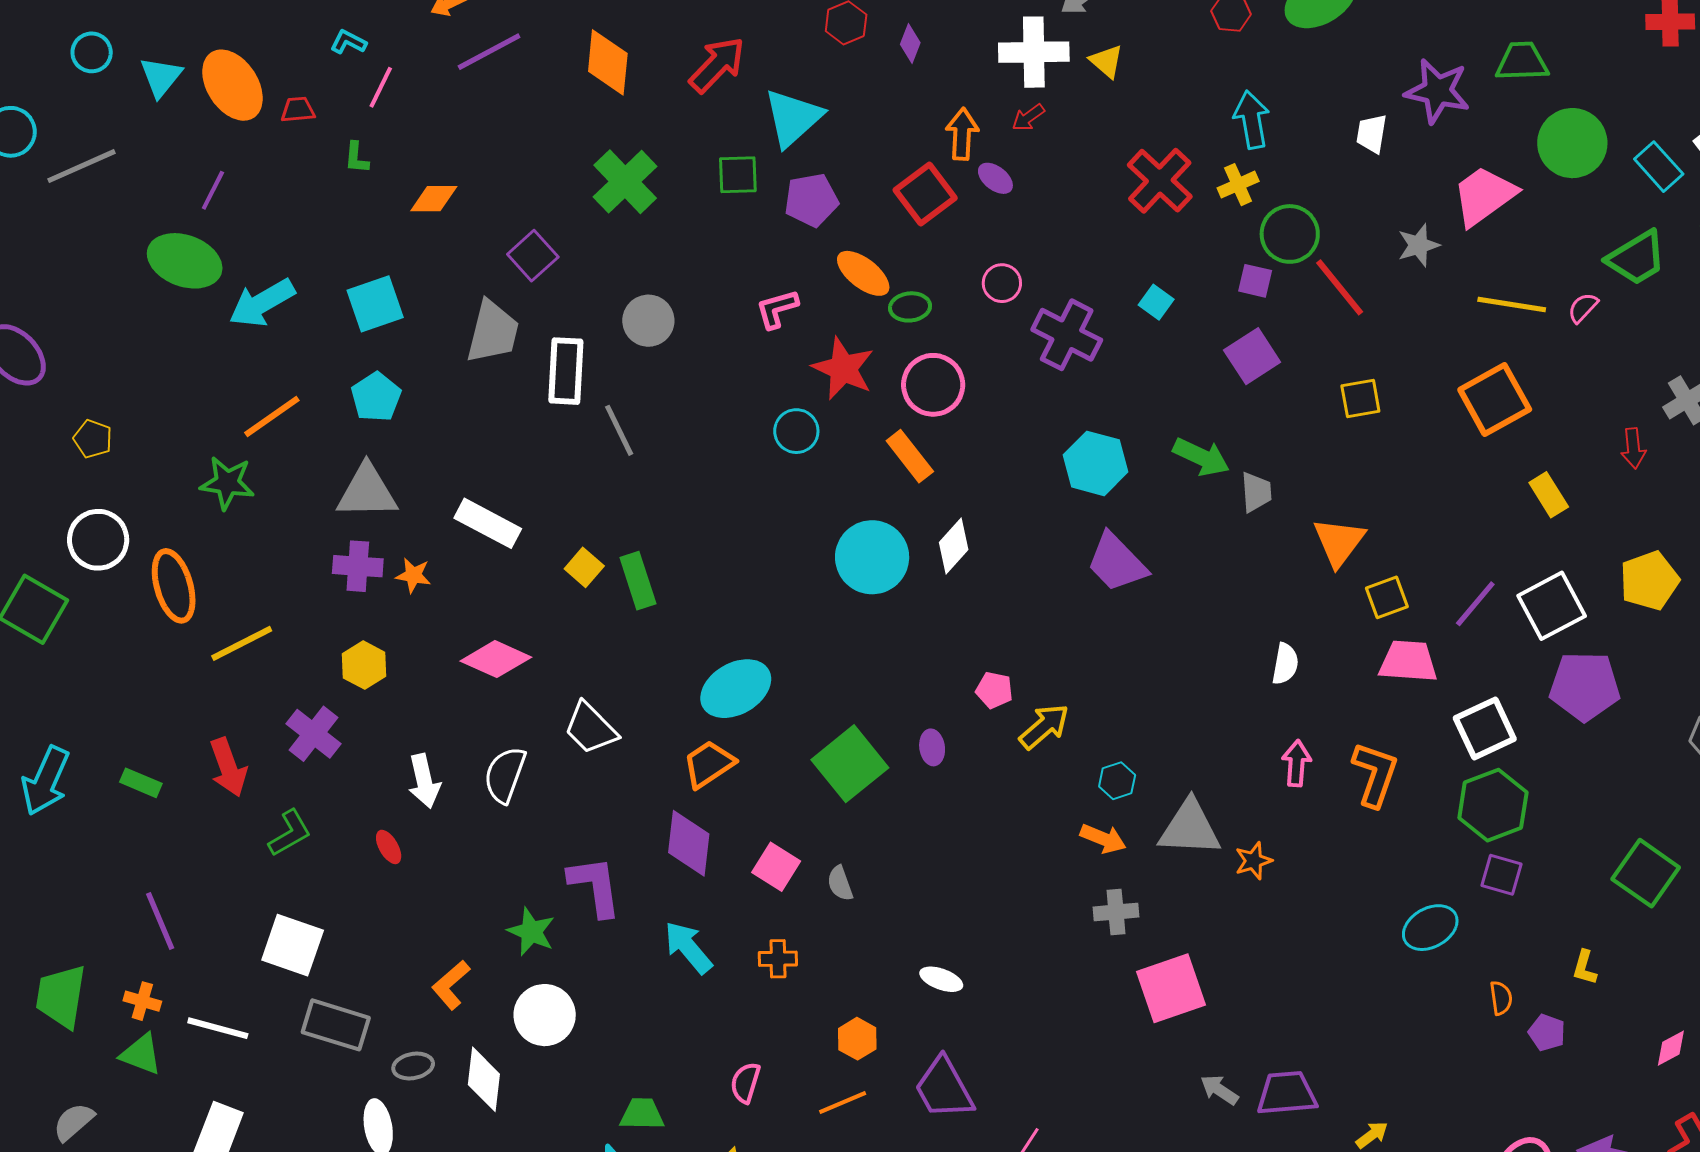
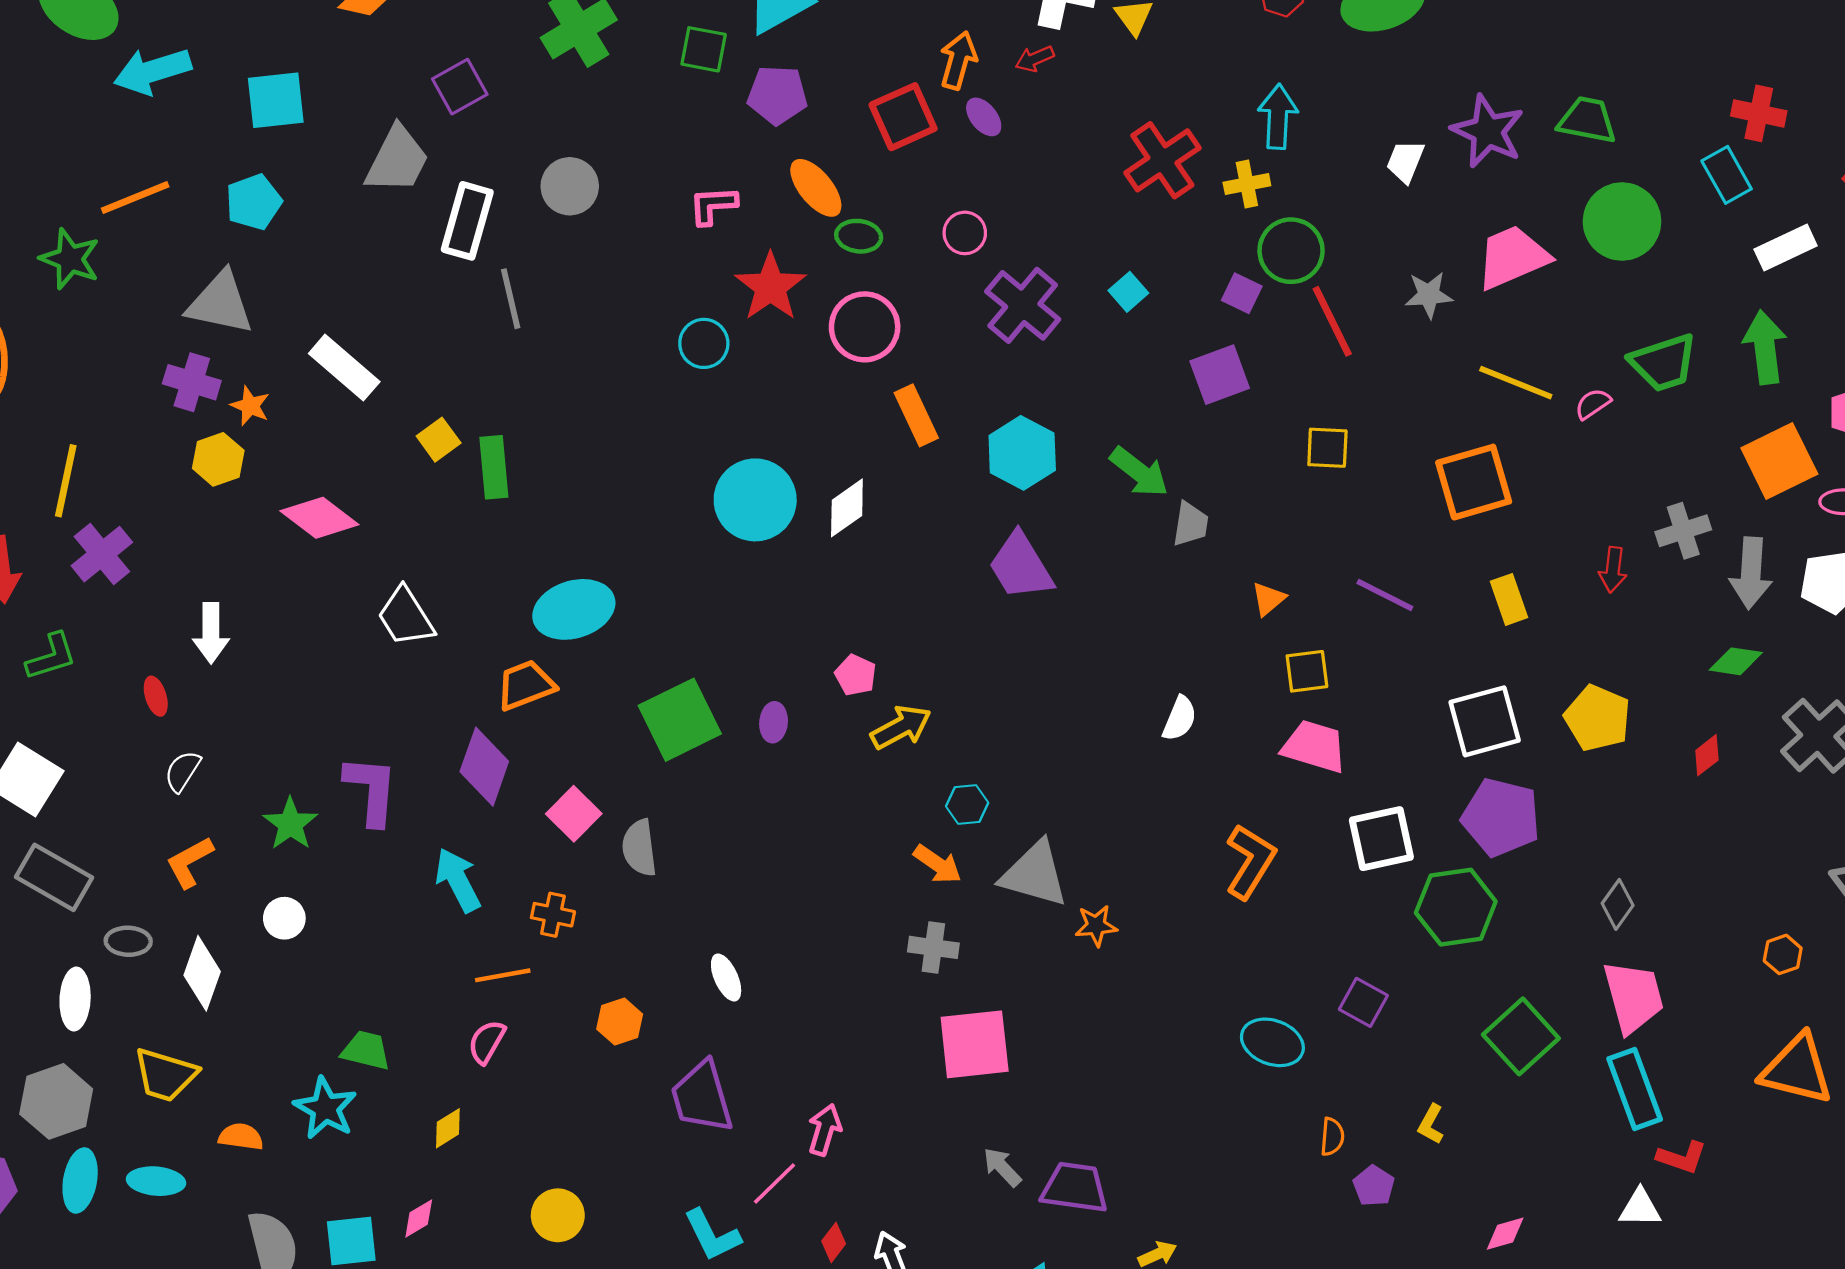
cyan rectangle: (1659, 167) -> (1727, 175), moved
orange rectangle: (910, 456) -> (916, 415), moved
orange triangle: (1339, 542) -> (1268, 599), size x0.6
yellow pentagon: (1649, 581) -> (1598, 718), turned 30
purple line: (1475, 604) -> (1385, 595), moved, turned 64
yellow line: (242, 643) -> (66, 481), moved, turned -64
yellow hexagon: (364, 665) -> (218, 459), moved
pink arrow: (1296, 763) -> (825, 1130), moved
white semicircle: (505, 775) -> (183, 771), moved, size x0.7
green hexagon: (1493, 805) -> (1456, 907), moved
gray semicircle: (840, 883) -> (639, 848), size x1.4
cyan ellipse: (1430, 928) -> (1272, 1042), turned 36
white ellipse: (941, 979) -> (726, 977), turned 33
white circle: (545, 1015) -> (284, 918), size x0.6
orange line: (843, 1103) -> (503, 975), moved

